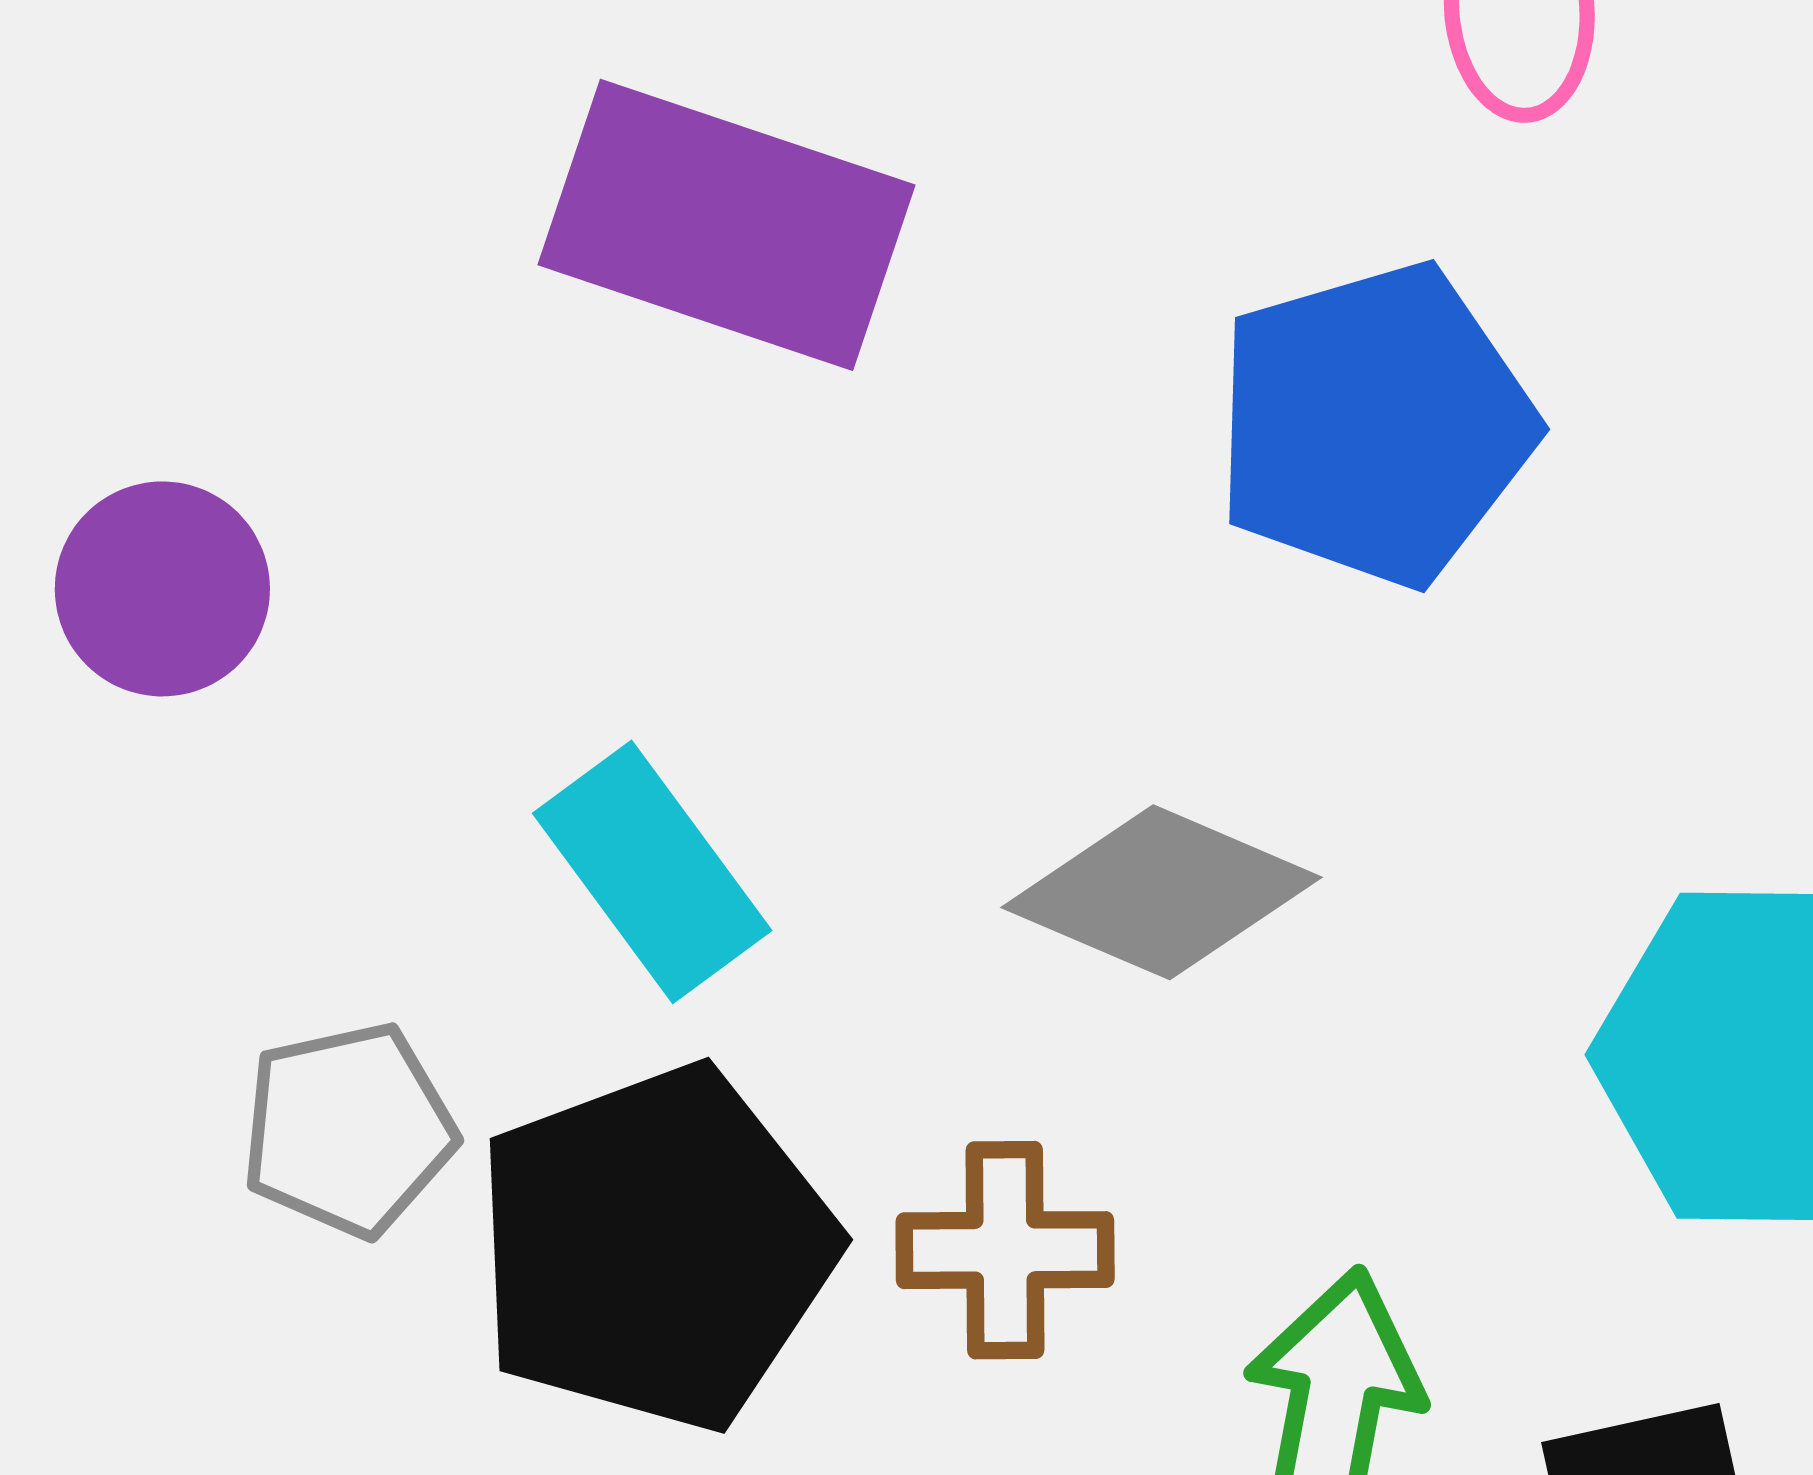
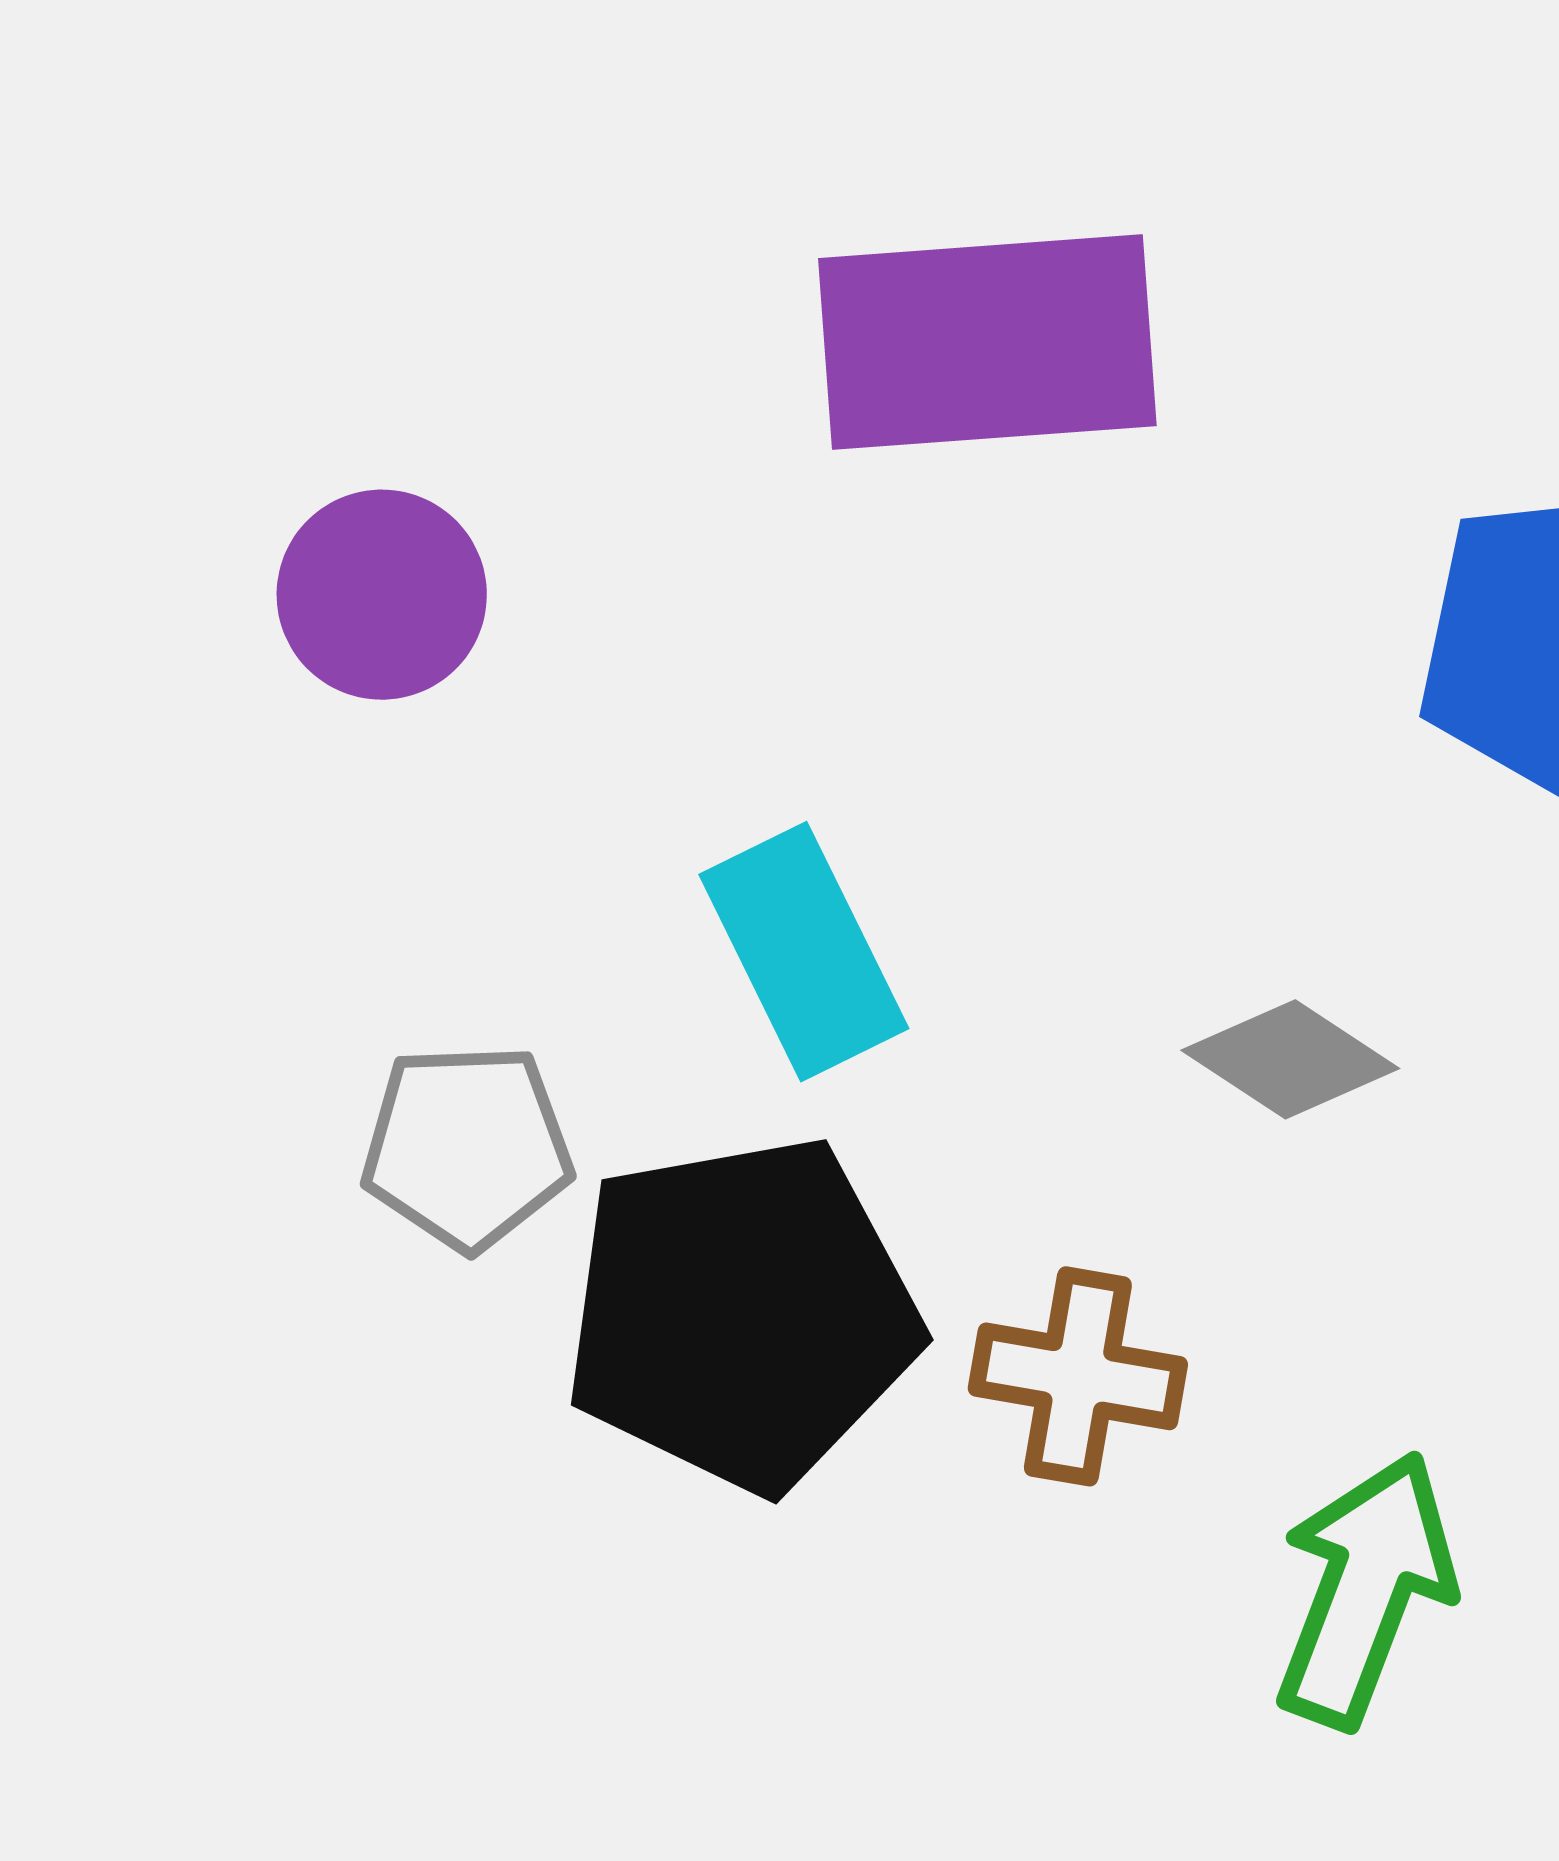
purple rectangle: (726, 225) -> (987, 342), turned -33
gray diamond: (1162, 892) -> (1290, 1059), size x0.7

